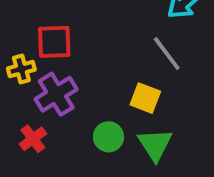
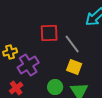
red square: (54, 42) -> (49, 33), moved
gray line: (167, 54) -> (72, 44), moved

